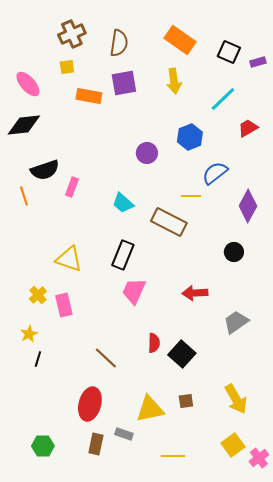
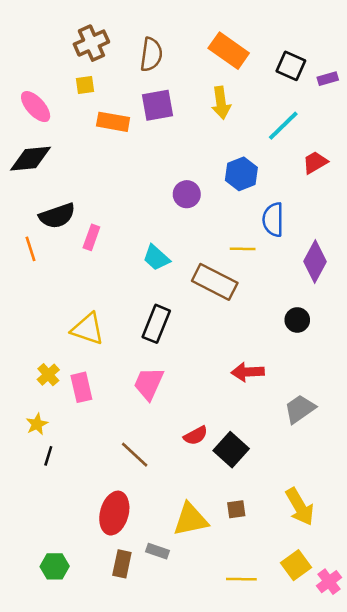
blue semicircle: (215, 173) -> (273, 220), turned -52
pink trapezoid: (134, 291) -> (149, 383), moved
red semicircle: (154, 343) -> (196, 436), turned 60
yellow line: (173, 456) -> (241, 579), moved

